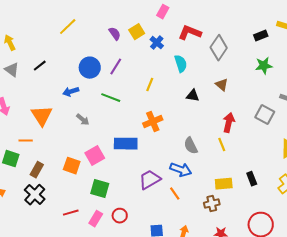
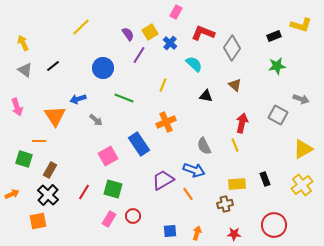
cyan semicircle: (181, 64) -> (194, 64), turned -30
purple line: (116, 67) -> (139, 55), moved
blue arrow: (71, 92) -> (78, 99), moved
blue rectangle: (126, 144) -> (139, 144), turned 55
orange square: (72, 166) -> (38, 221), moved, turned -30
red line: (71, 213) -> (84, 192), moved, turned -42

